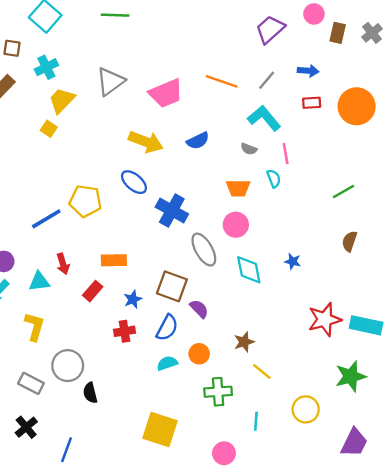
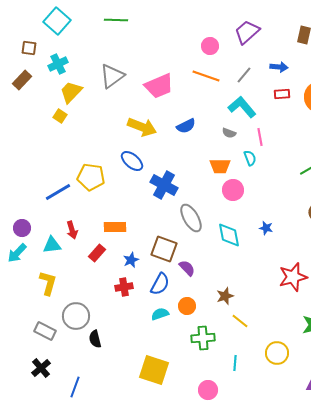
pink circle: (314, 14) -> (210, 46), moved
pink circle: (236, 225) -> (233, 190), moved

